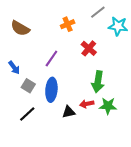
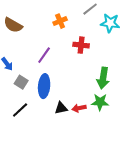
red cross: (89, 48) -> (81, 45), turned -35
green arrow: (98, 82) -> (103, 78), moved
red arrow: (87, 104) -> (79, 108), moved

